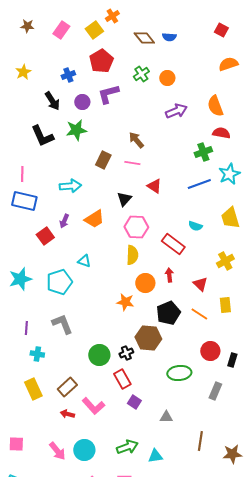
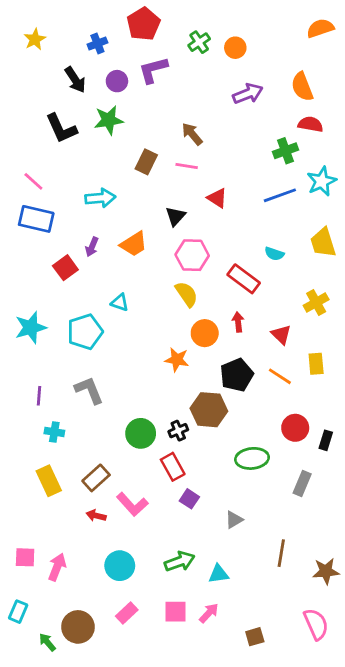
pink line: (22, 174) -> (33, 181), turned -49
yellow semicircle: (132, 255) -> (187, 294), turned -36
gray triangle: (166, 417) -> (234, 520), turned -32
pink arrow: (57, 451) -> (57, 567), moved, turned -120

